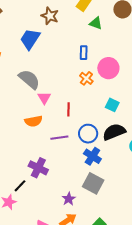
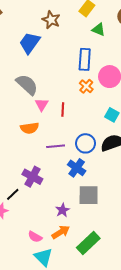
blue rectangle: (84, 53) -> (85, 59), size x1.5
red line: (68, 109) -> (63, 109), moved
blue cross: (92, 156) -> (77, 168), moved
gray square: (93, 183) -> (89, 195), turned -30

